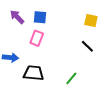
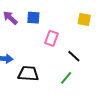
pink rectangle: (37, 38) -> (52, 38), moved
black line: (87, 46) -> (74, 56), moved

